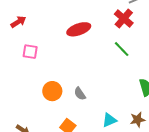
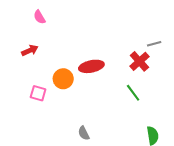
pink square: (30, 52) -> (38, 93), moved
orange circle: (52, 91) -> (63, 79), moved

